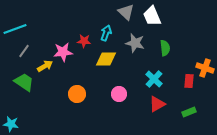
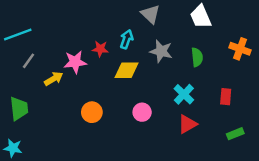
white trapezoid: (152, 16) -> (201, 17), moved
orange cross: (205, 68) -> (240, 49), moved
green trapezoid: (24, 82) -> (19, 109), moved, turned 50
green rectangle: (189, 112) -> (235, 134), moved

